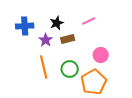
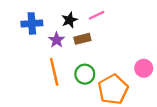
pink line: (89, 21) -> (97, 15), moved
pink circle: (101, 55) -> (144, 68), moved

